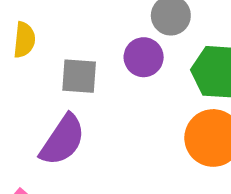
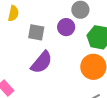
purple semicircle: (63, 140) -> (42, 62), moved

